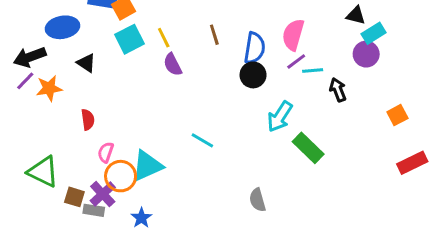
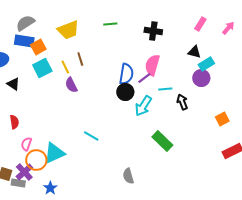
brown line: (214, 35) -> (80, 59), moved
purple line: (296, 62) -> (144, 78), moved
cyan arrow: (280, 117) -> (143, 106), moved

